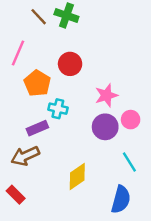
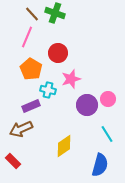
pink line: (18, 53) -> (27, 37), moved
pink star: (106, 95) -> (71, 79), moved

